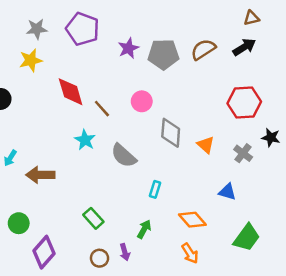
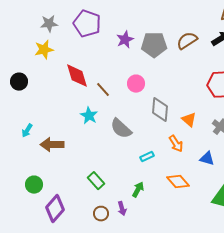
cyan rectangle: (155, 189) -> (147, 157), turned 48
orange arrow: (190, 253) -> (176, 144), moved

